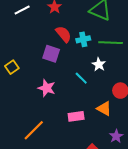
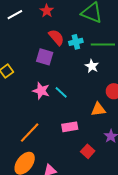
cyan line: (81, 78) -> (61, 92), moved
orange triangle: (104, 109) -> (98, 109), turned -35
pink rectangle: (76, 116) -> (70, 127), moved

